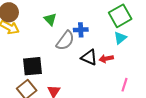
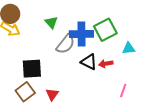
green square: (120, 16) -> (105, 30), moved
blue cross: (81, 30) -> (81, 34), size x1.6
cyan triangle: (120, 38) -> (129, 48), moved, turned 32

